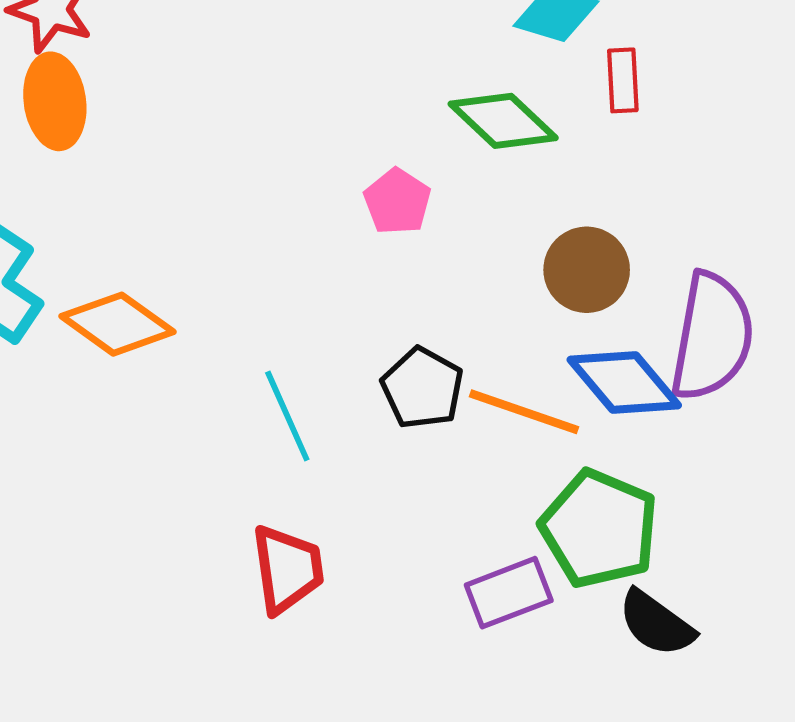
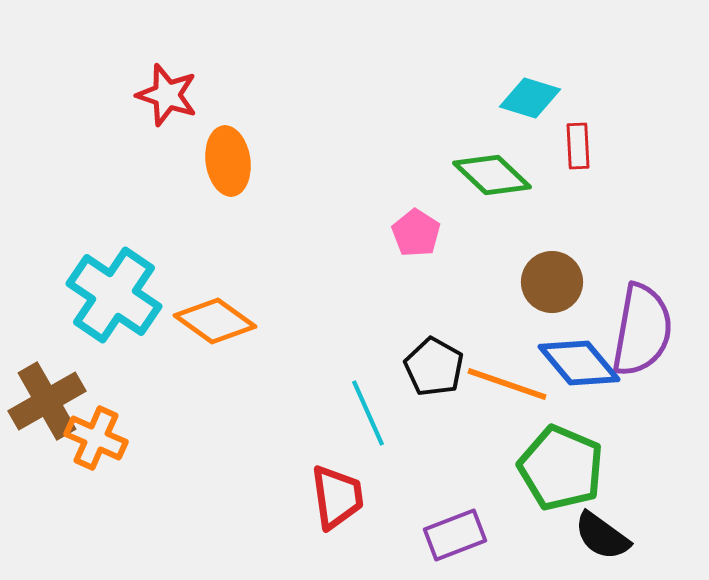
orange ellipse: (55, 101) -> (228, 161), moved
cyan line: (287, 416) -> (368, 413), moved
purple rectangle: (509, 593) -> (455, 535), moved

